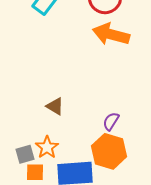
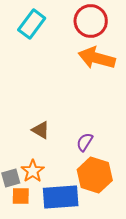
purple semicircle: (111, 121) -> (85, 142), moved

